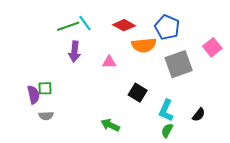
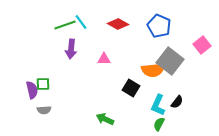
orange semicircle: (144, 45) -> (153, 70), moved
gray square: (179, 64) -> (170, 61), turned -32
black semicircle: (199, 115) -> (177, 102), moved

